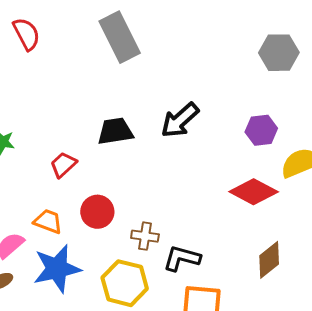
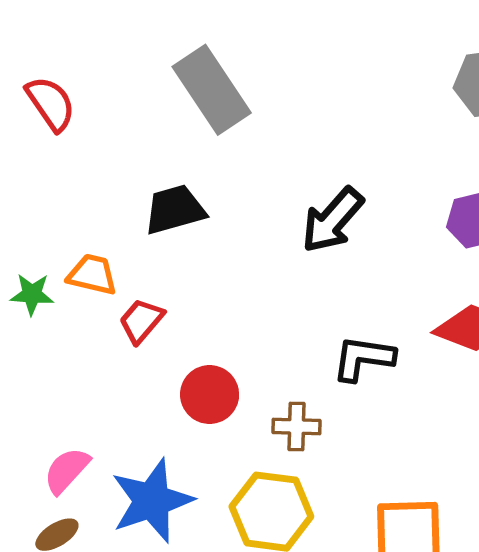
black trapezoid: (115, 131) -> (175, 210), moved
orange trapezoid: (48, 221) -> (92, 275), moved
black L-shape: (182, 258) -> (363, 358), moved

